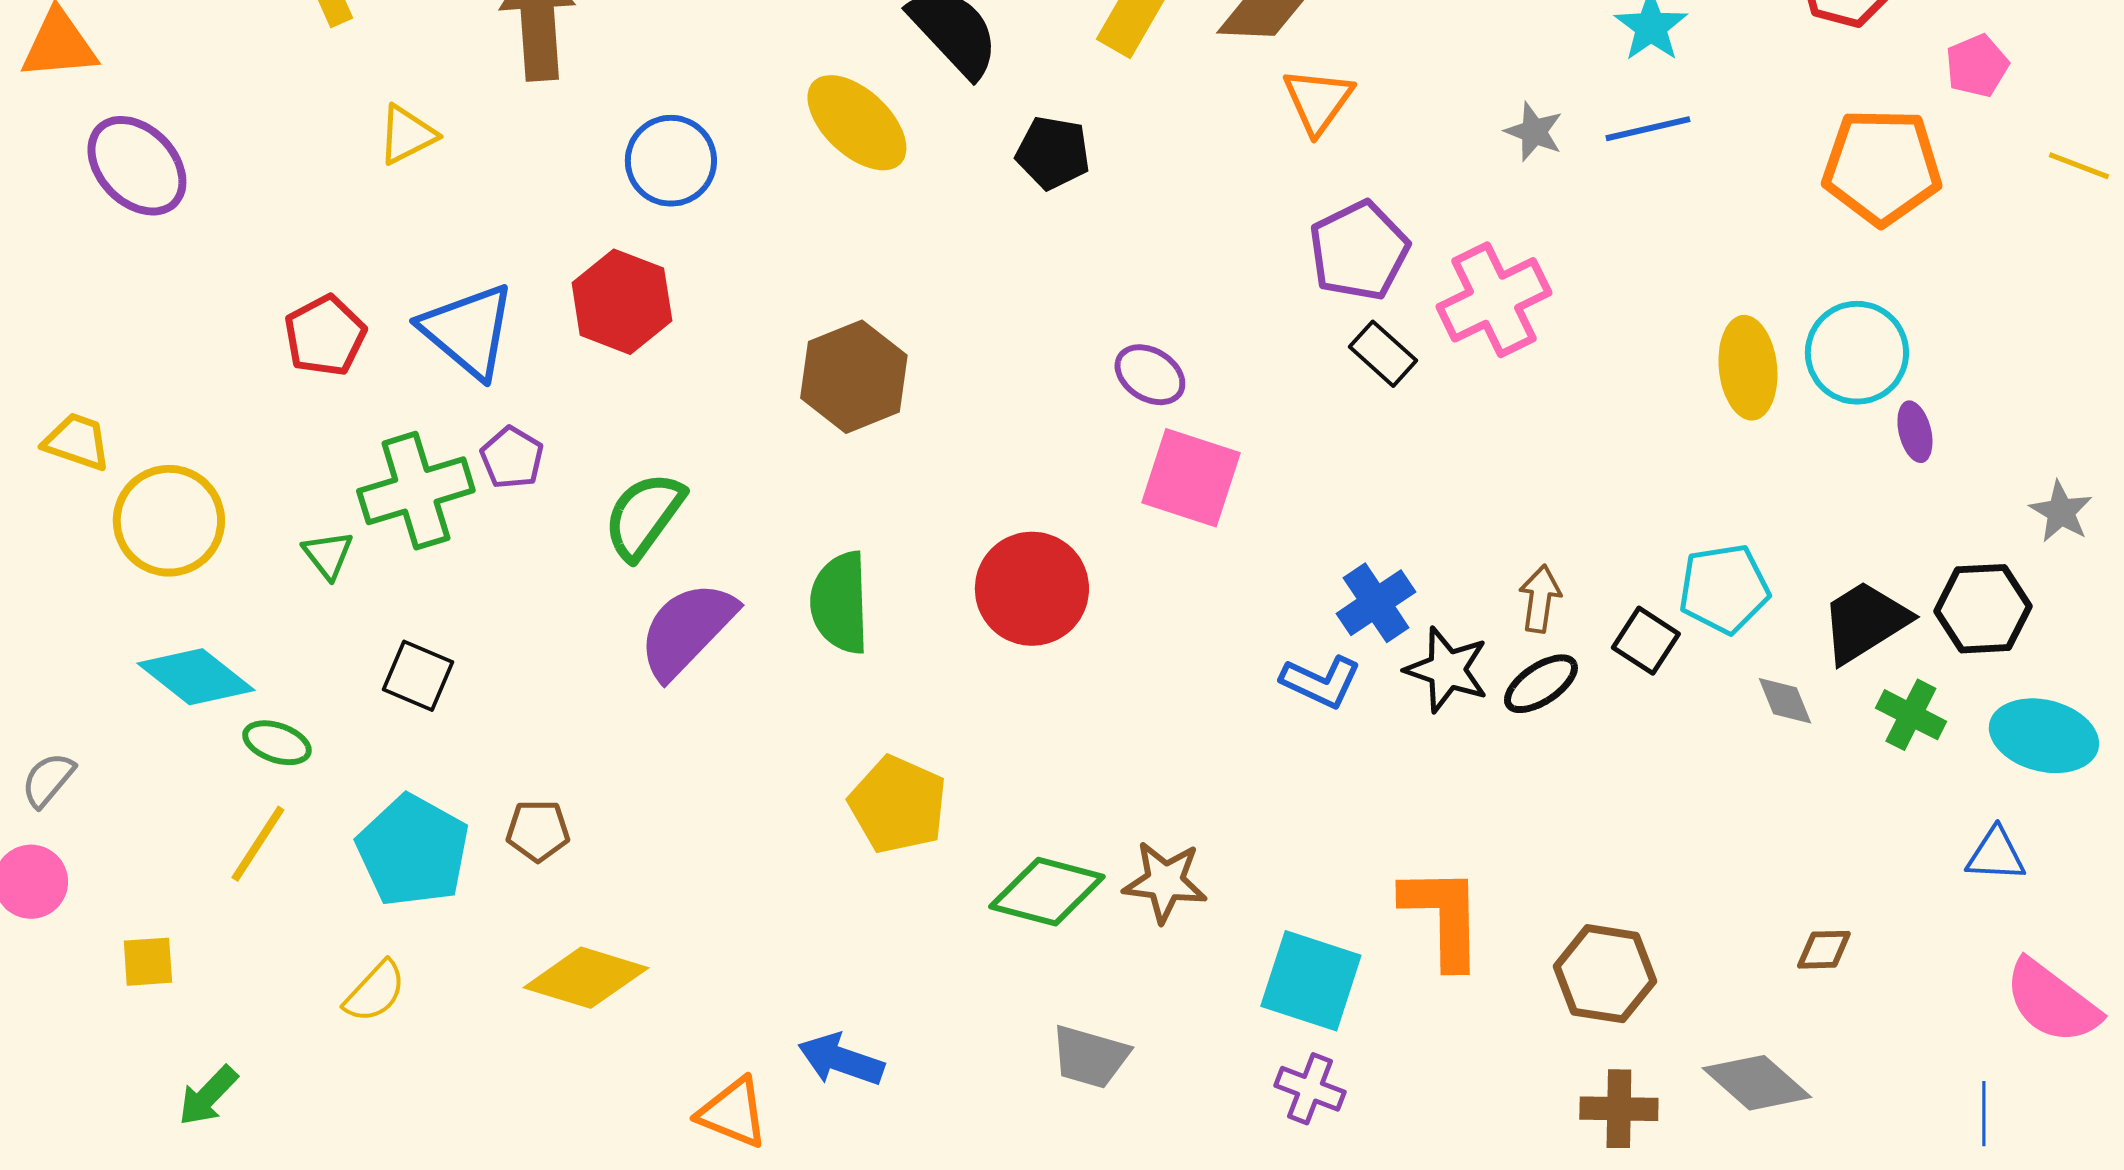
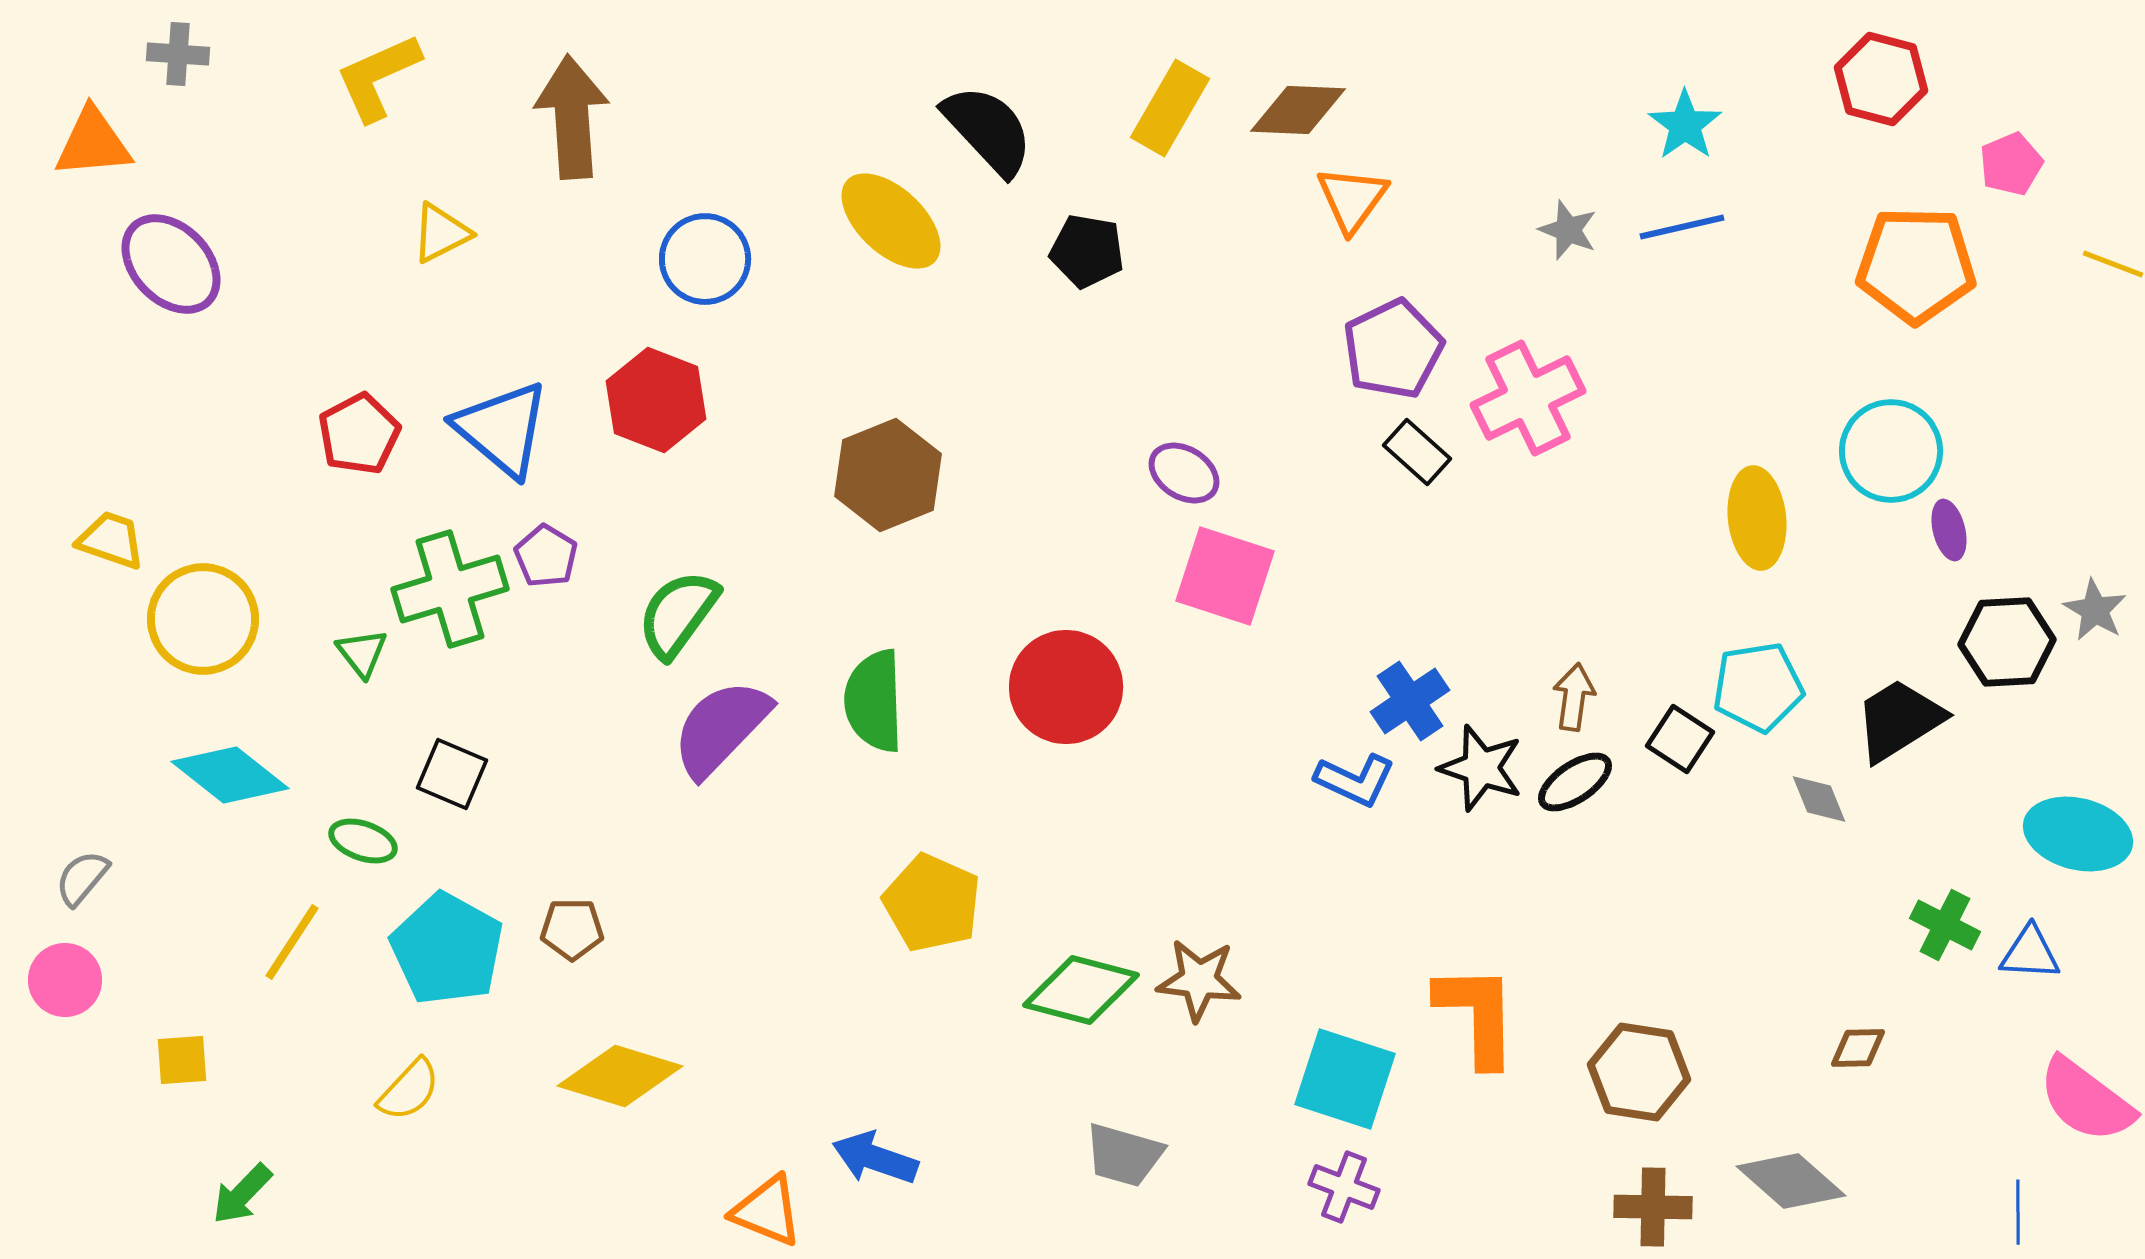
yellow ellipse: (1748, 368) -> (1757, 518), moved
black hexagon: (1983, 609) -> (2007, 642), moved
green cross: (1911, 715) -> (1945, 925), moved
green ellipse: (277, 743) -> (363, 841), moved

